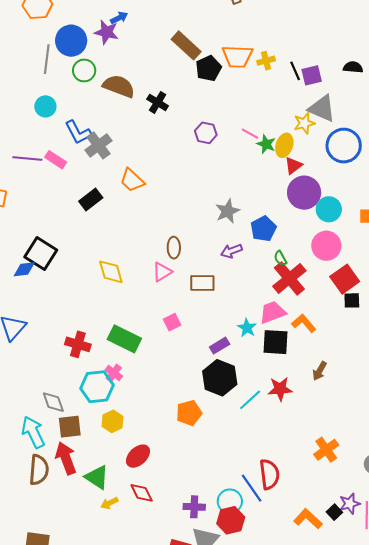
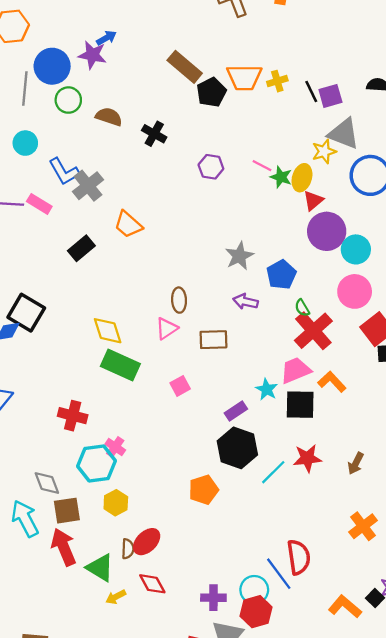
brown semicircle: (119, 86) -> (109, 117), size x0.7
purple arrow: (231, 251) -> (245, 302), turned 35
green rectangle: (124, 339) -> (120, 365), moved
brown arrow: (320, 371) -> (356, 463), moved
brown semicircle: (39, 470) -> (128, 549), moved, size x0.6

